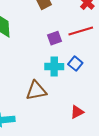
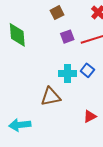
purple square: (54, 38) -> (67, 37), moved

